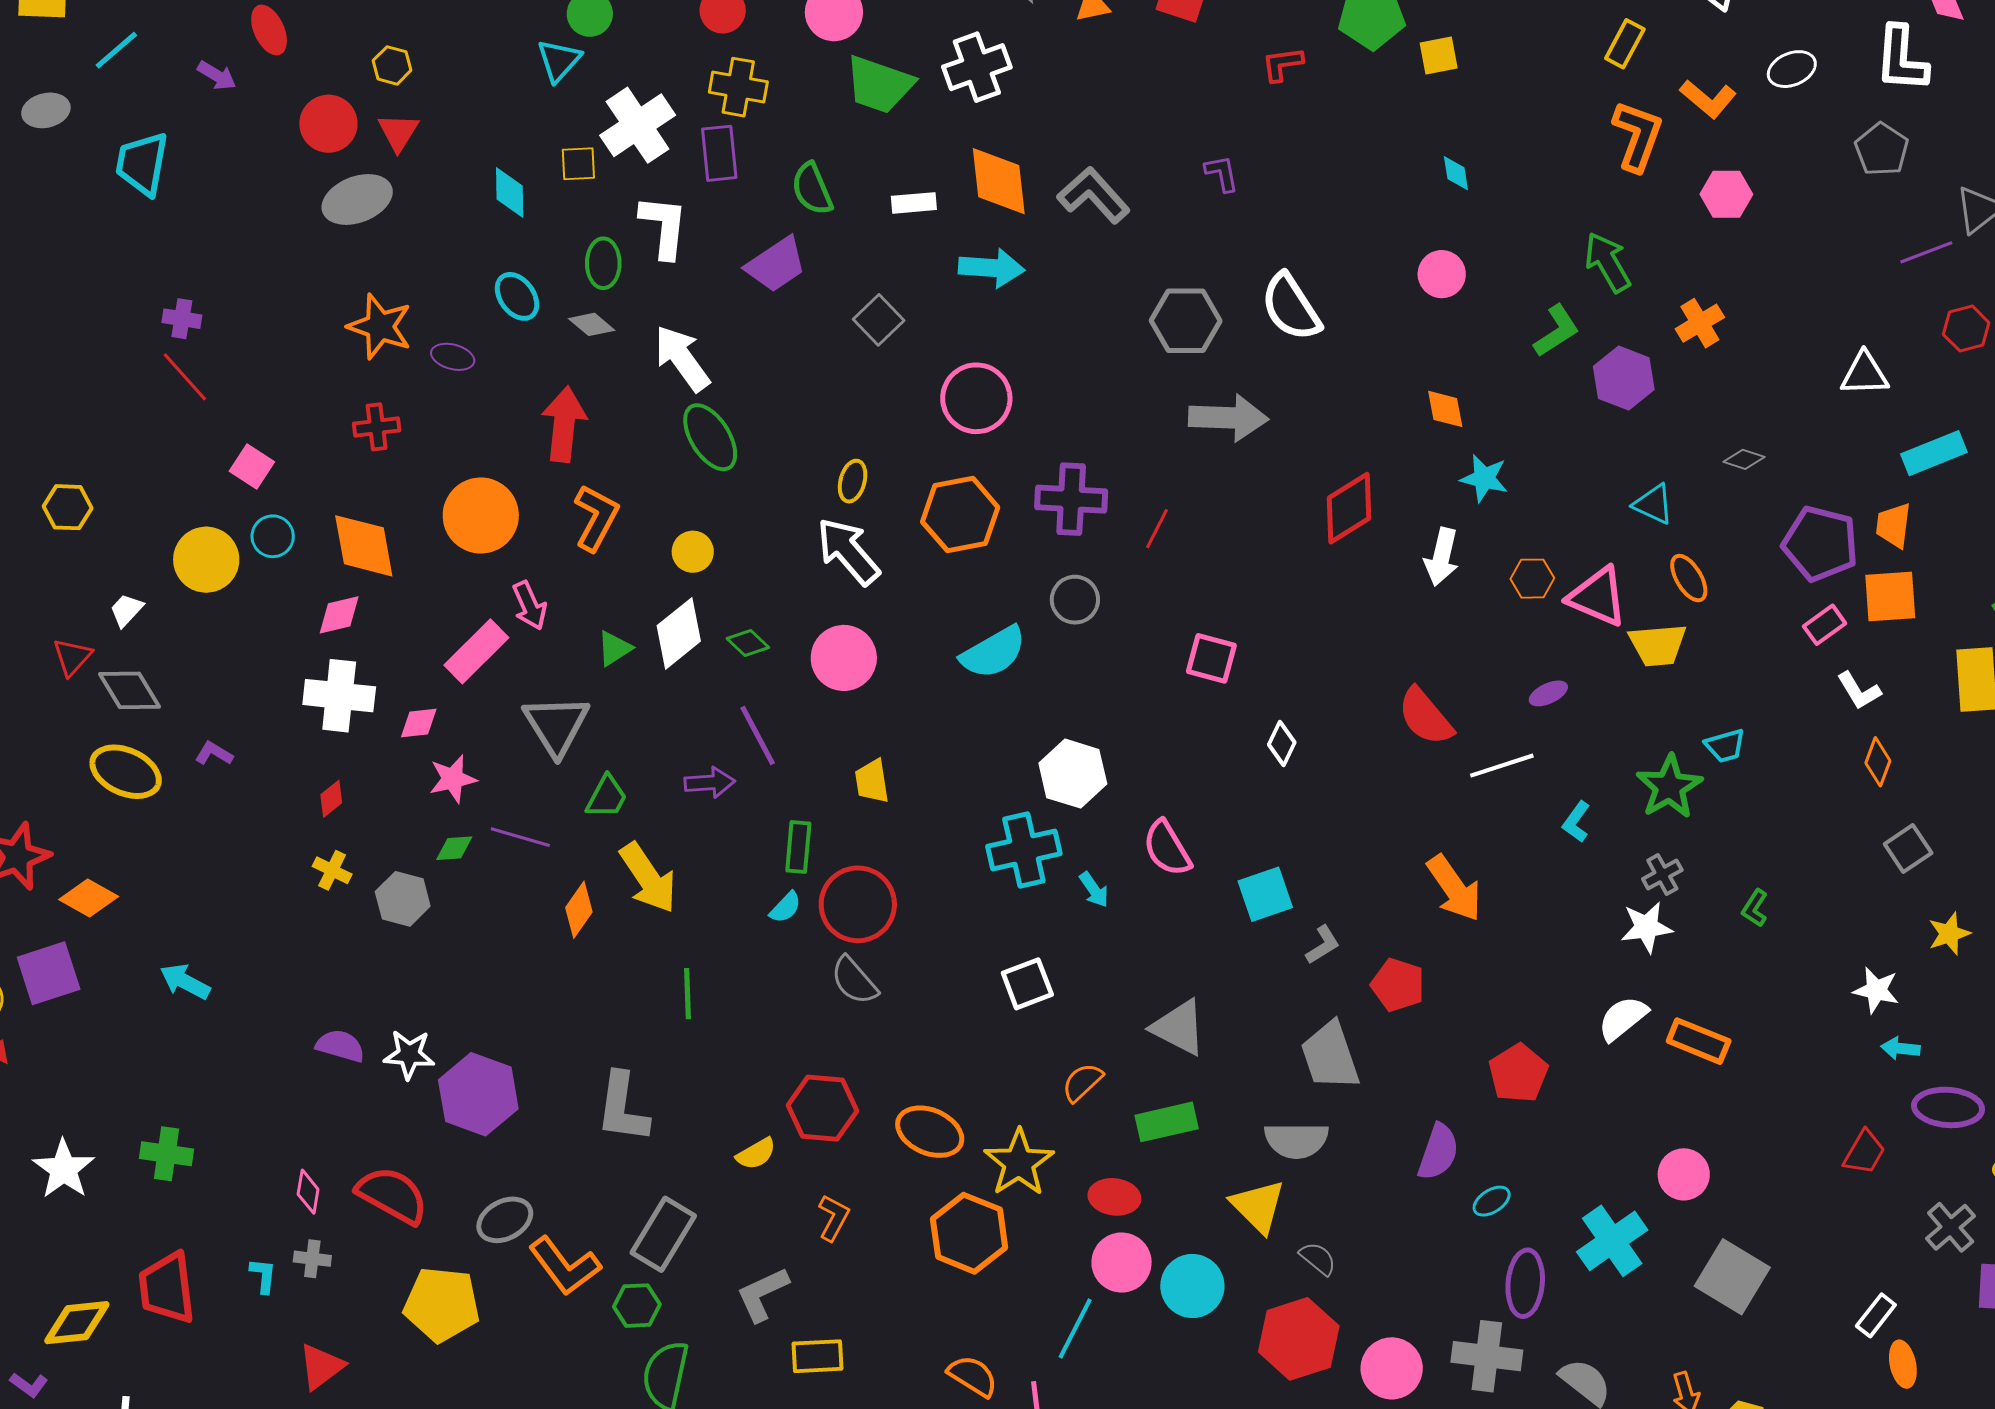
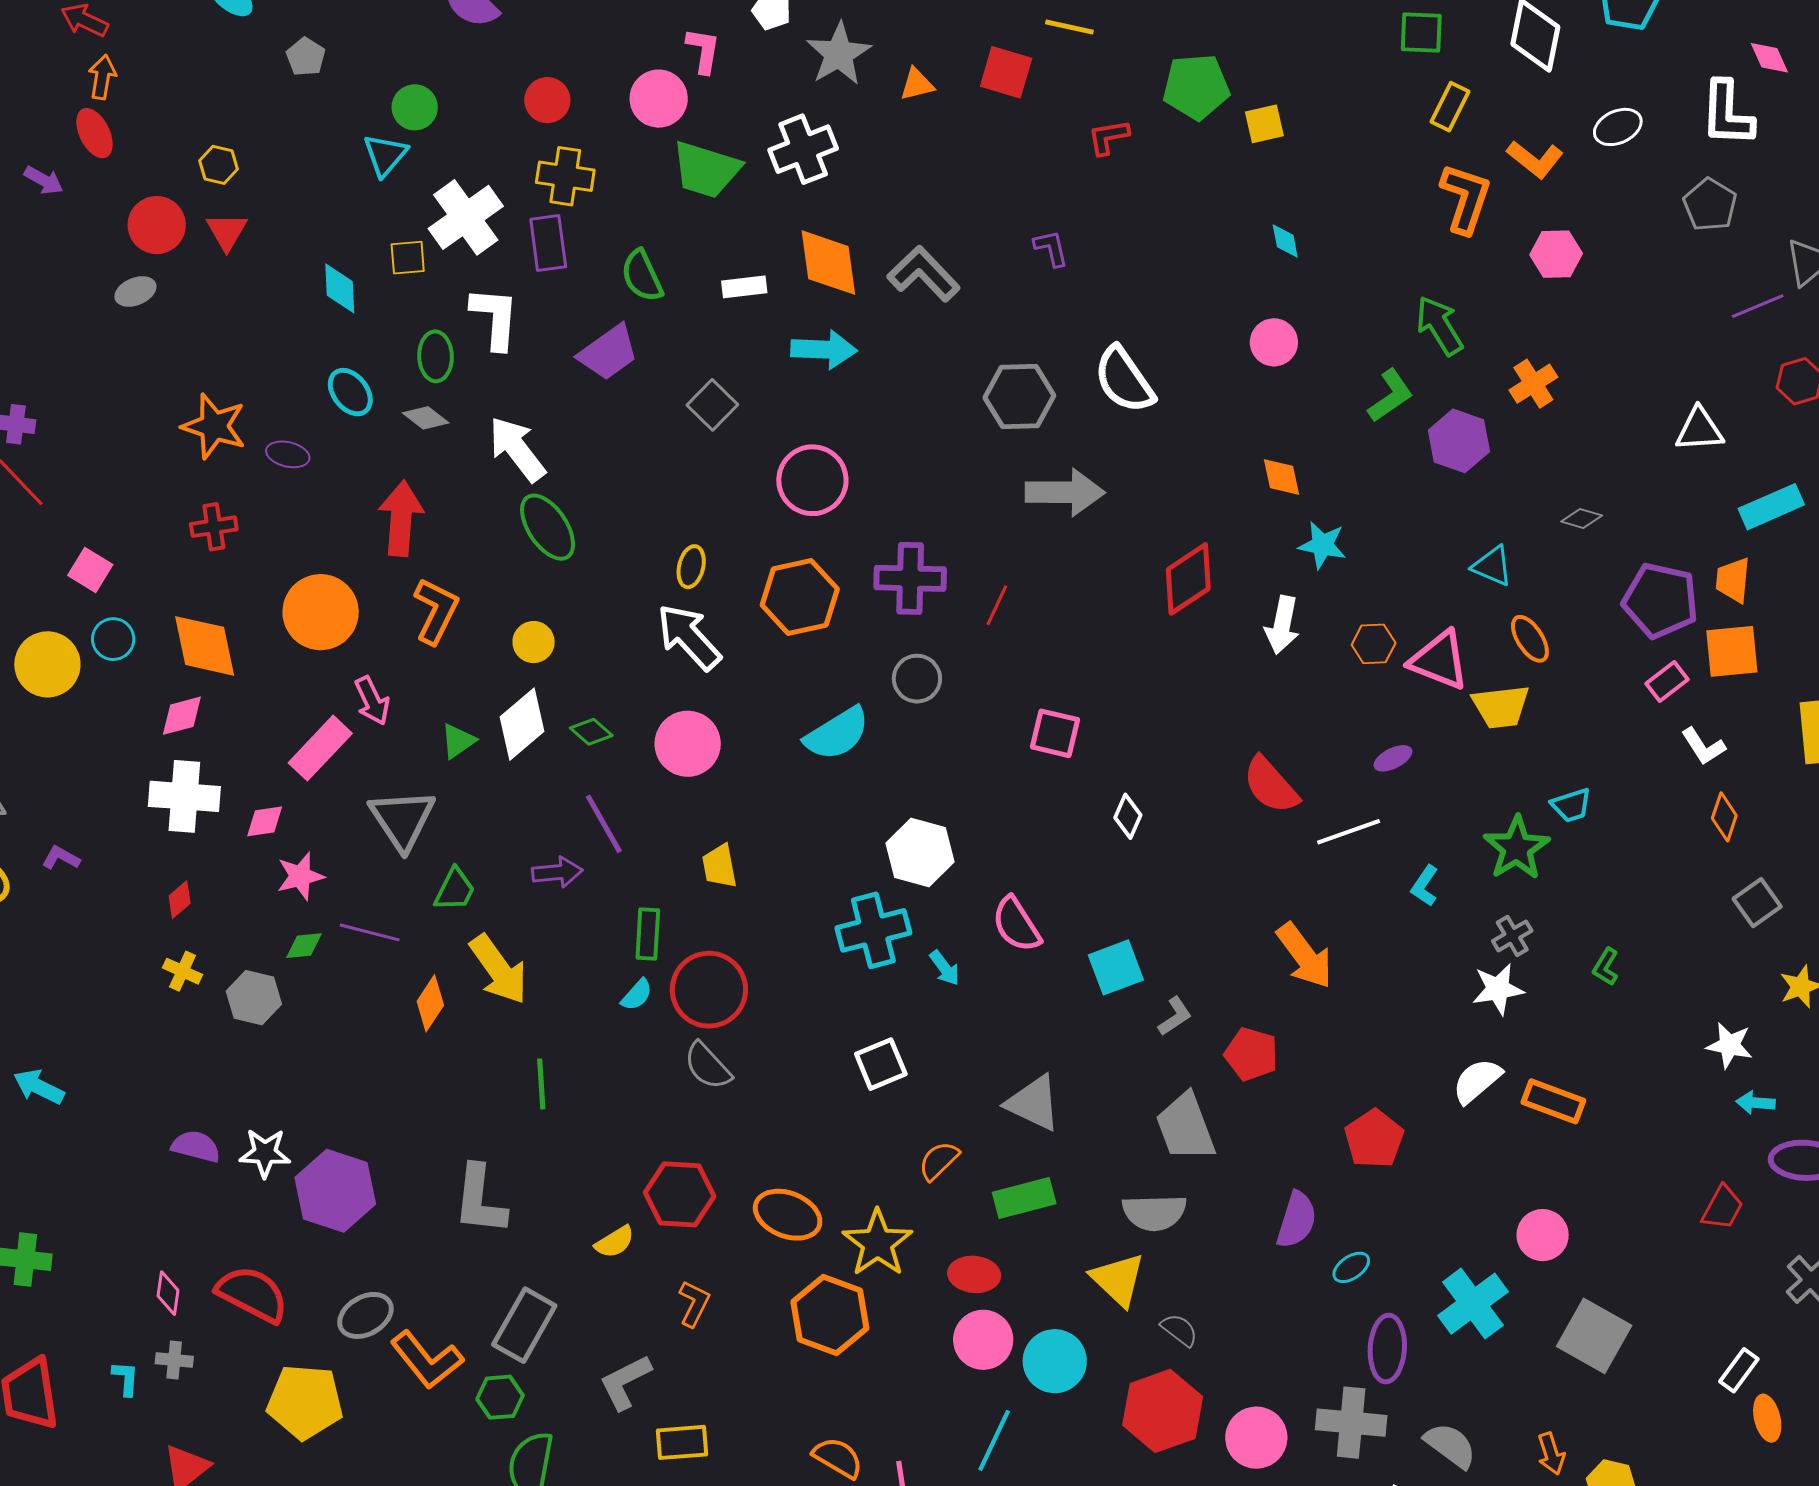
gray ellipse: (357, 199) -> (135, 291), moved, size x0.6
cyan line: (1075, 1329) -> (994, 1440), moved

